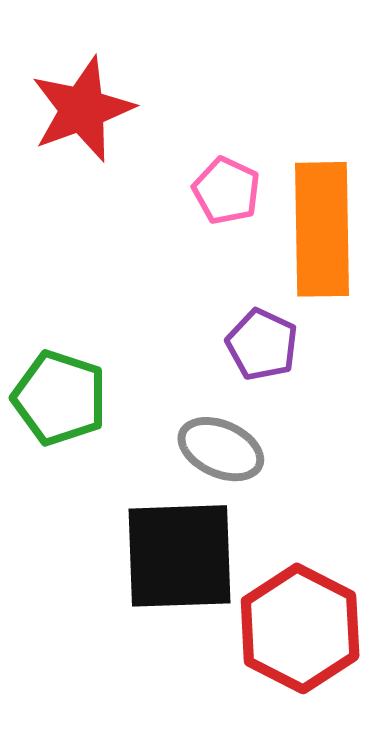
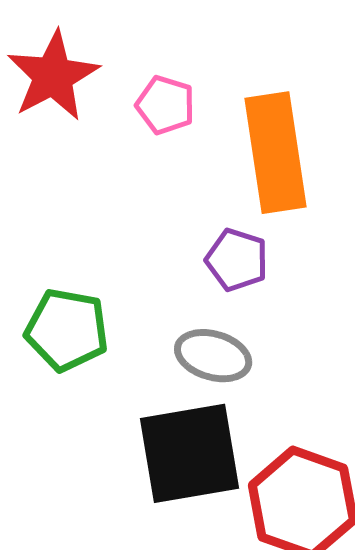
pink pentagon: (226, 191) -> (165, 105), moved

